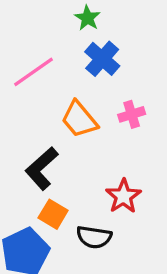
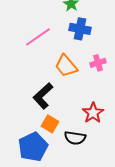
blue cross: (102, 59) -> (80, 29), turned -30

